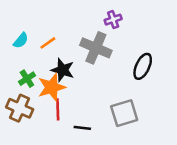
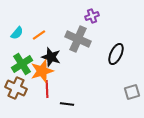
green cross: (27, 79) -> (22, 64), size x1.5
gray square: (124, 113) -> (132, 92), moved, size x0.7

